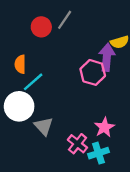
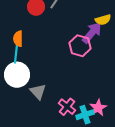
purple arrow: (107, 57) -> (92, 33), turned 35
cyan line: (33, 82) -> (16, 54), moved, turned -42
pink star: (104, 127) -> (98, 108), moved

